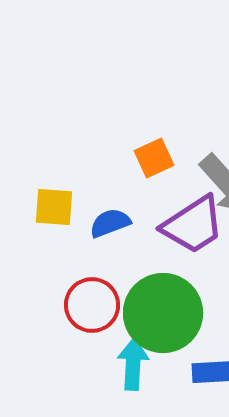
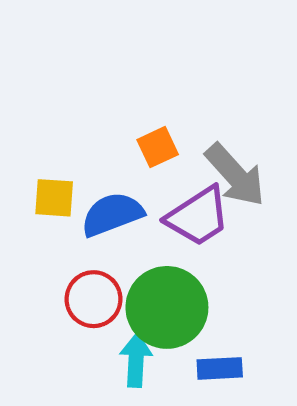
blue semicircle: (110, 223) -> (112, 214), size x1.5

